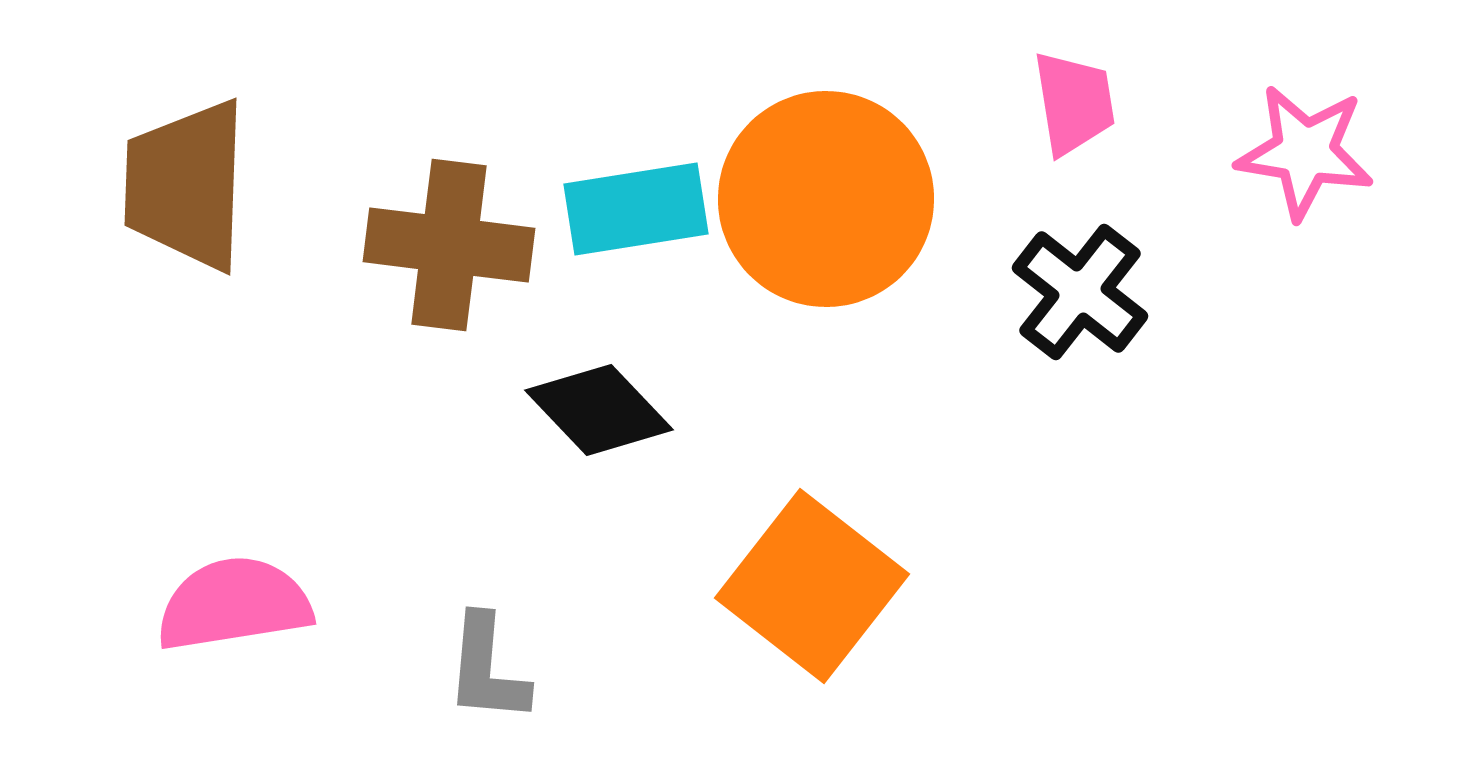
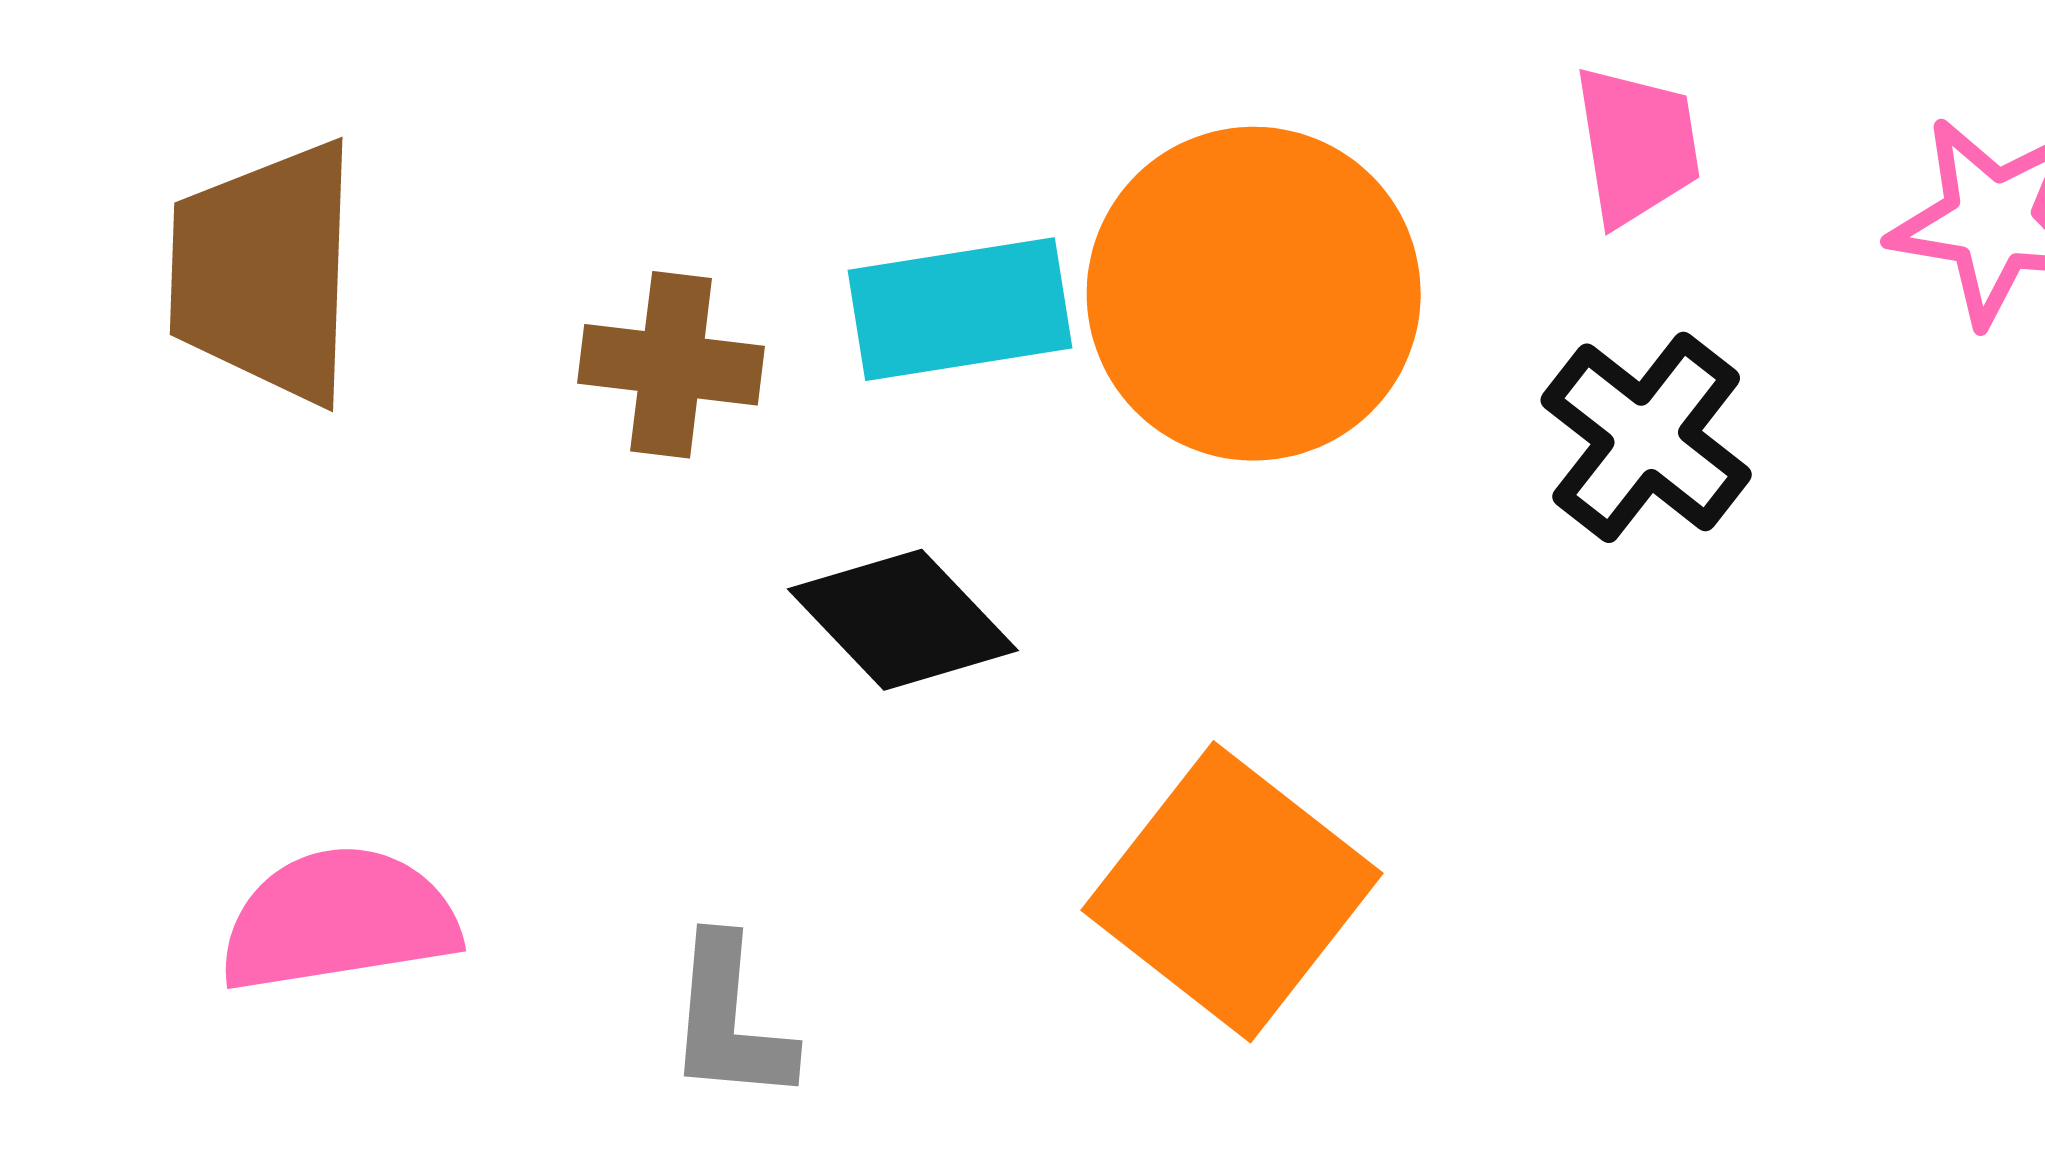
brown cross: (449, 245) -> (671, 365), size x0.7

